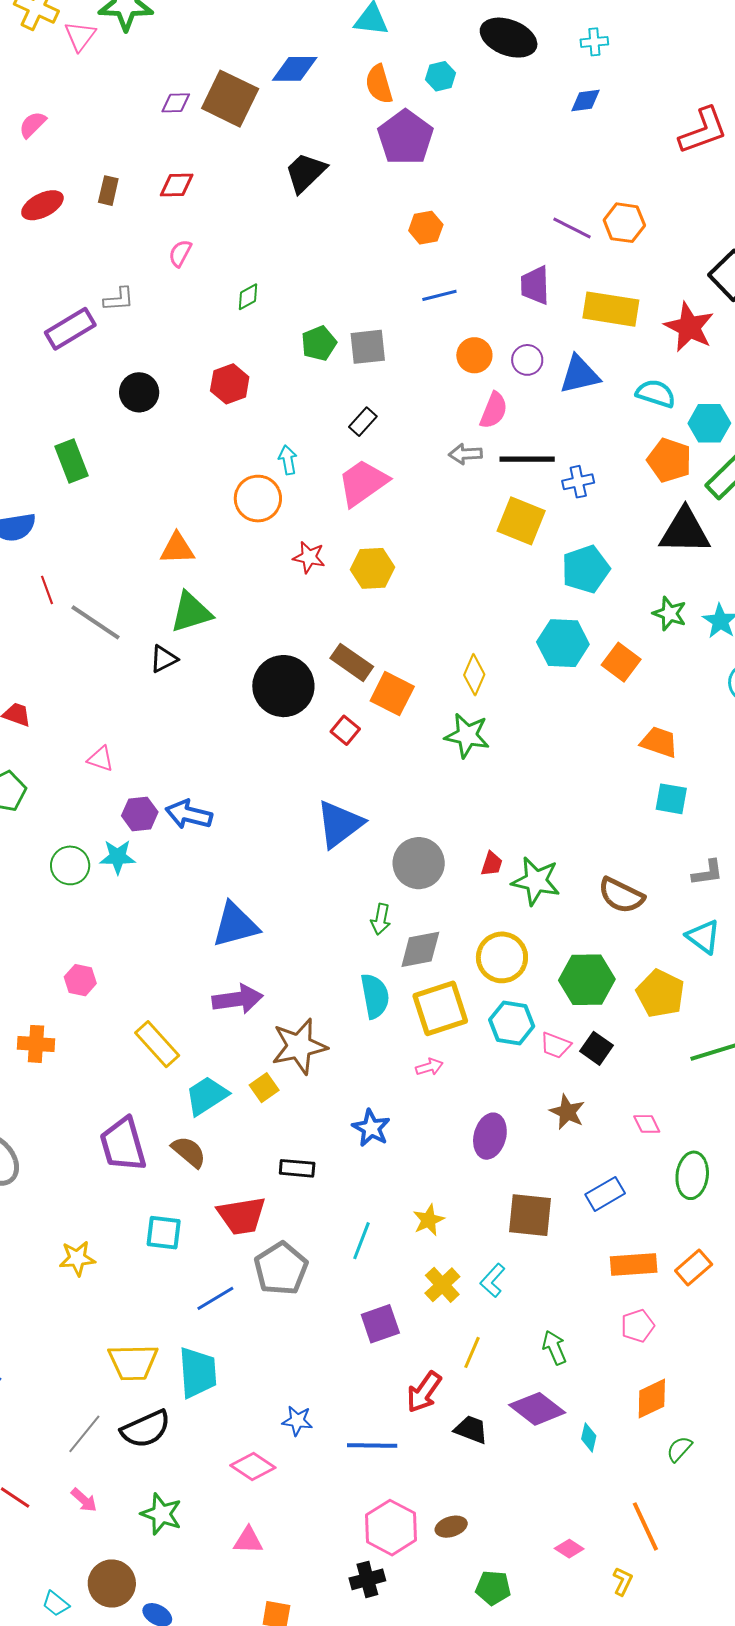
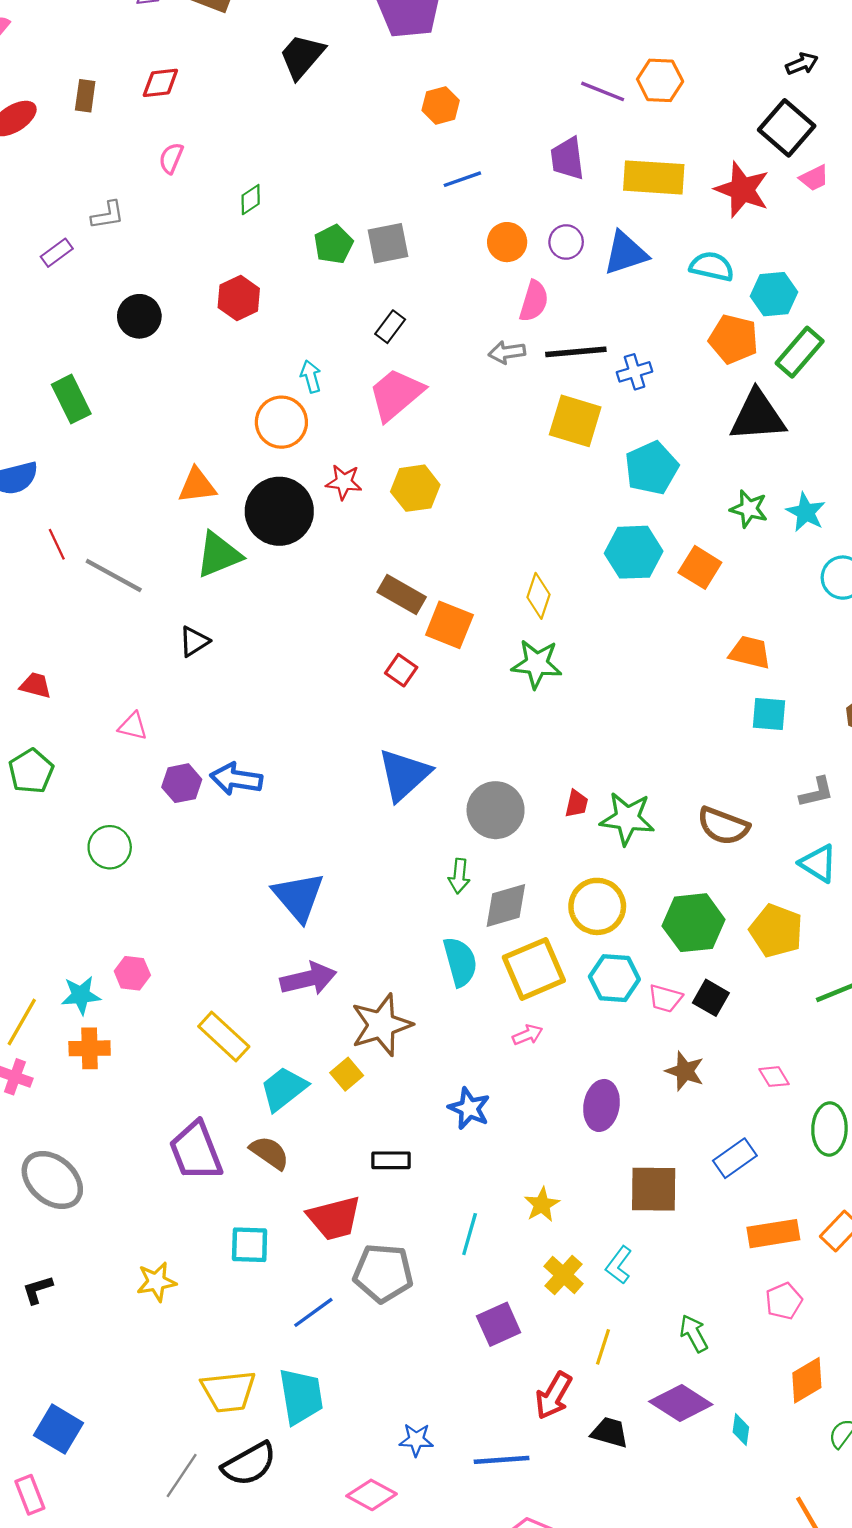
purple rectangle: (70, 329) -> (57, 253), size x0.6
black triangle: (164, 659) -> (194, 641), moved
black circle: (283, 686) -> (279, 511), moved
cyan star: (118, 857) -> (81, 995), moved
blue triangle: (235, 925) -> (299, 897), turned -50
gray pentagon: (281, 1269) -> (383, 1273), turned -30

